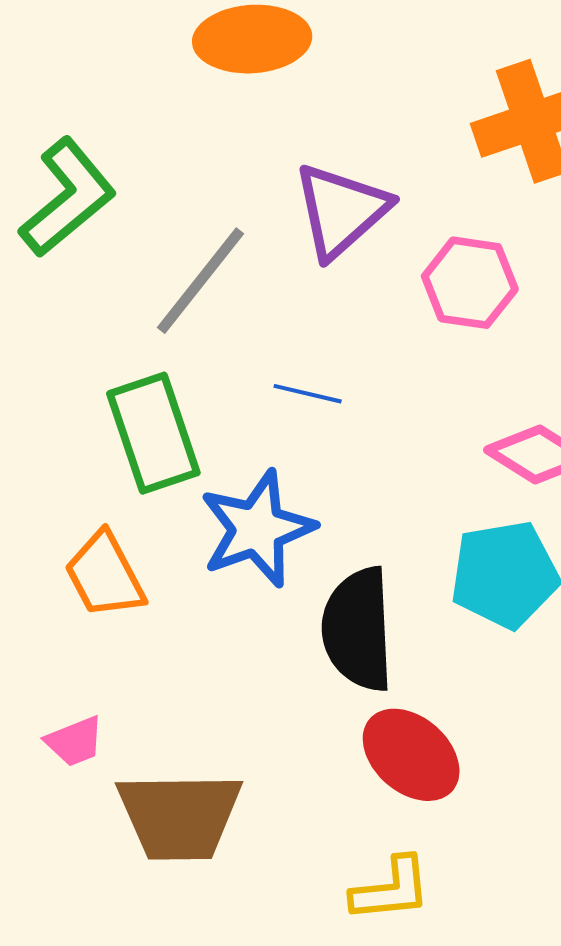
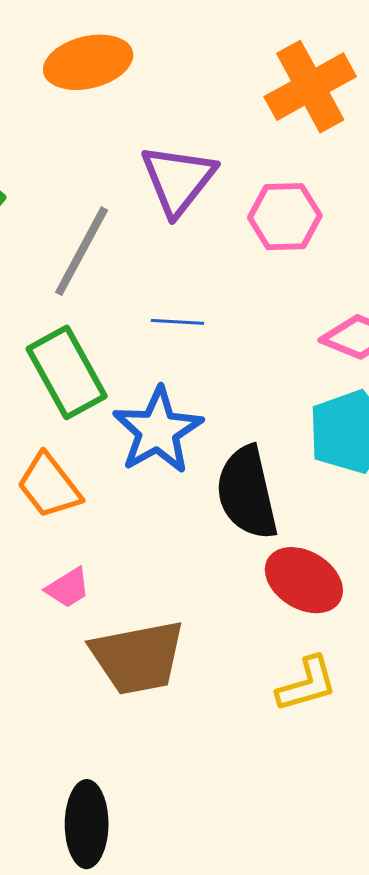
pink trapezoid: (75, 741) -> (68, 588), moved

